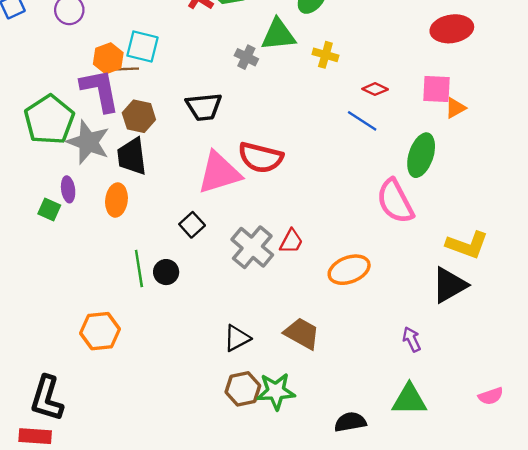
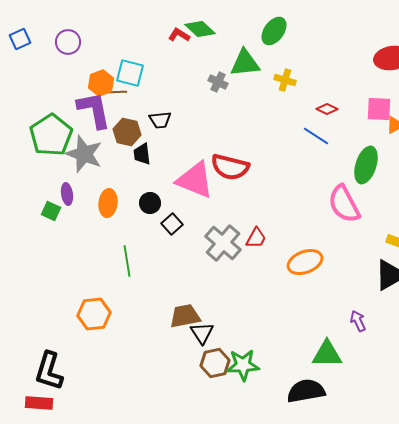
black trapezoid: (204, 107) -> (160, 120), moved, size x0.7
black trapezoid: (132, 156) -> (142, 154), moved, size x0.7
pink triangle: (219, 173) -> (195, 180), turned 39
black circle: (166, 272) -> (150, 203), moved
brown trapezoid: (302, 333) -> (185, 316), moved, turned -40
black triangle: (237, 338) -> (202, 333), moved, turned -35
green triangle: (409, 400) -> (327, 354), moved
black semicircle: (350, 422) -> (306, 391), size x1.4

